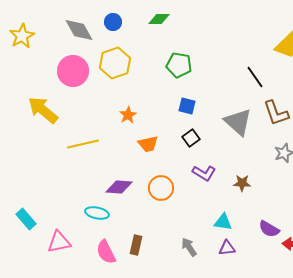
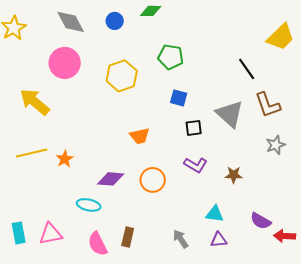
blue circle: (113, 22) -> (115, 21), moved
yellow hexagon: (115, 63) -> (122, 76), moved
orange star: (128, 115) -> (65, 159), moved
black square: (191, 138) -> (194, 128), moved, turned 30
yellow line: (83, 144) -> (32, 153), moved
cyan rectangle: (26, 219) -> (19, 233), moved, turned 30

